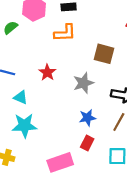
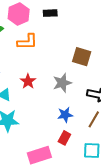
orange L-shape: (65, 33) -> (27, 42), moved
red star: (47, 72) -> (28, 81), moved

